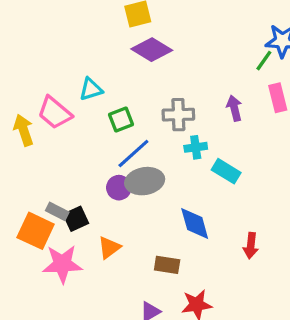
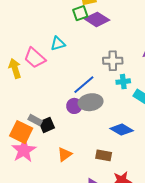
green square: (121, 119) -> (80, 13), moved
blue diamond: (195, 224) -> (122, 130), turned -45
orange triangle: (109, 247) -> (65, 154), moved
pink star: (62, 264) -> (24, 150), moved, turned -30

